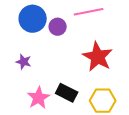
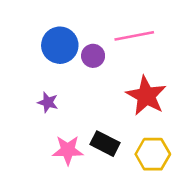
pink star: (39, 98) -> (68, 150), turned 30

